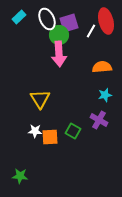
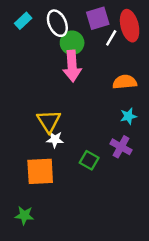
purple square: (69, 23) -> (98, 18), moved
white star: (35, 131) -> (55, 139), moved
orange square: (50, 137) -> (40, 171), moved, size x1.4

